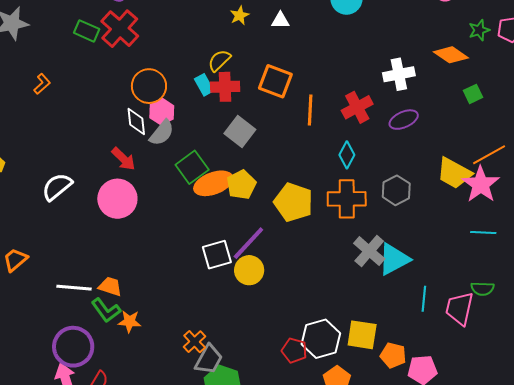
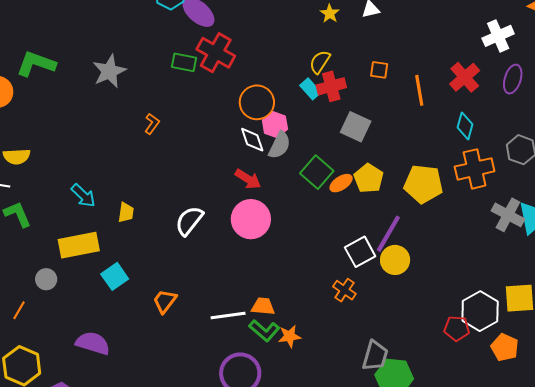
orange square: (275, 81) -> (379, 70), size x0.6
purple ellipse: (404, 120) -> (513, 79), turned -36
orange ellipse: (213, 183) -> (341, 183), size x0.6
orange cross: (195, 342) -> (344, 290), moved

